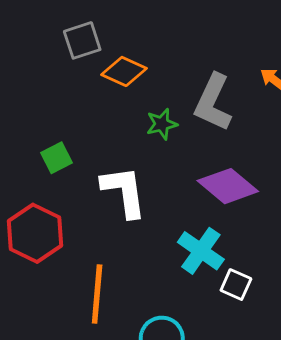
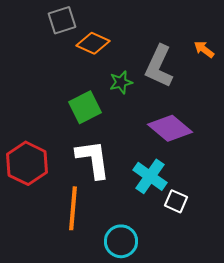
green square: (57, 158) -> (85, 107), moved, size x1.4
white L-shape: (124, 191) -> (93, 159), moved

